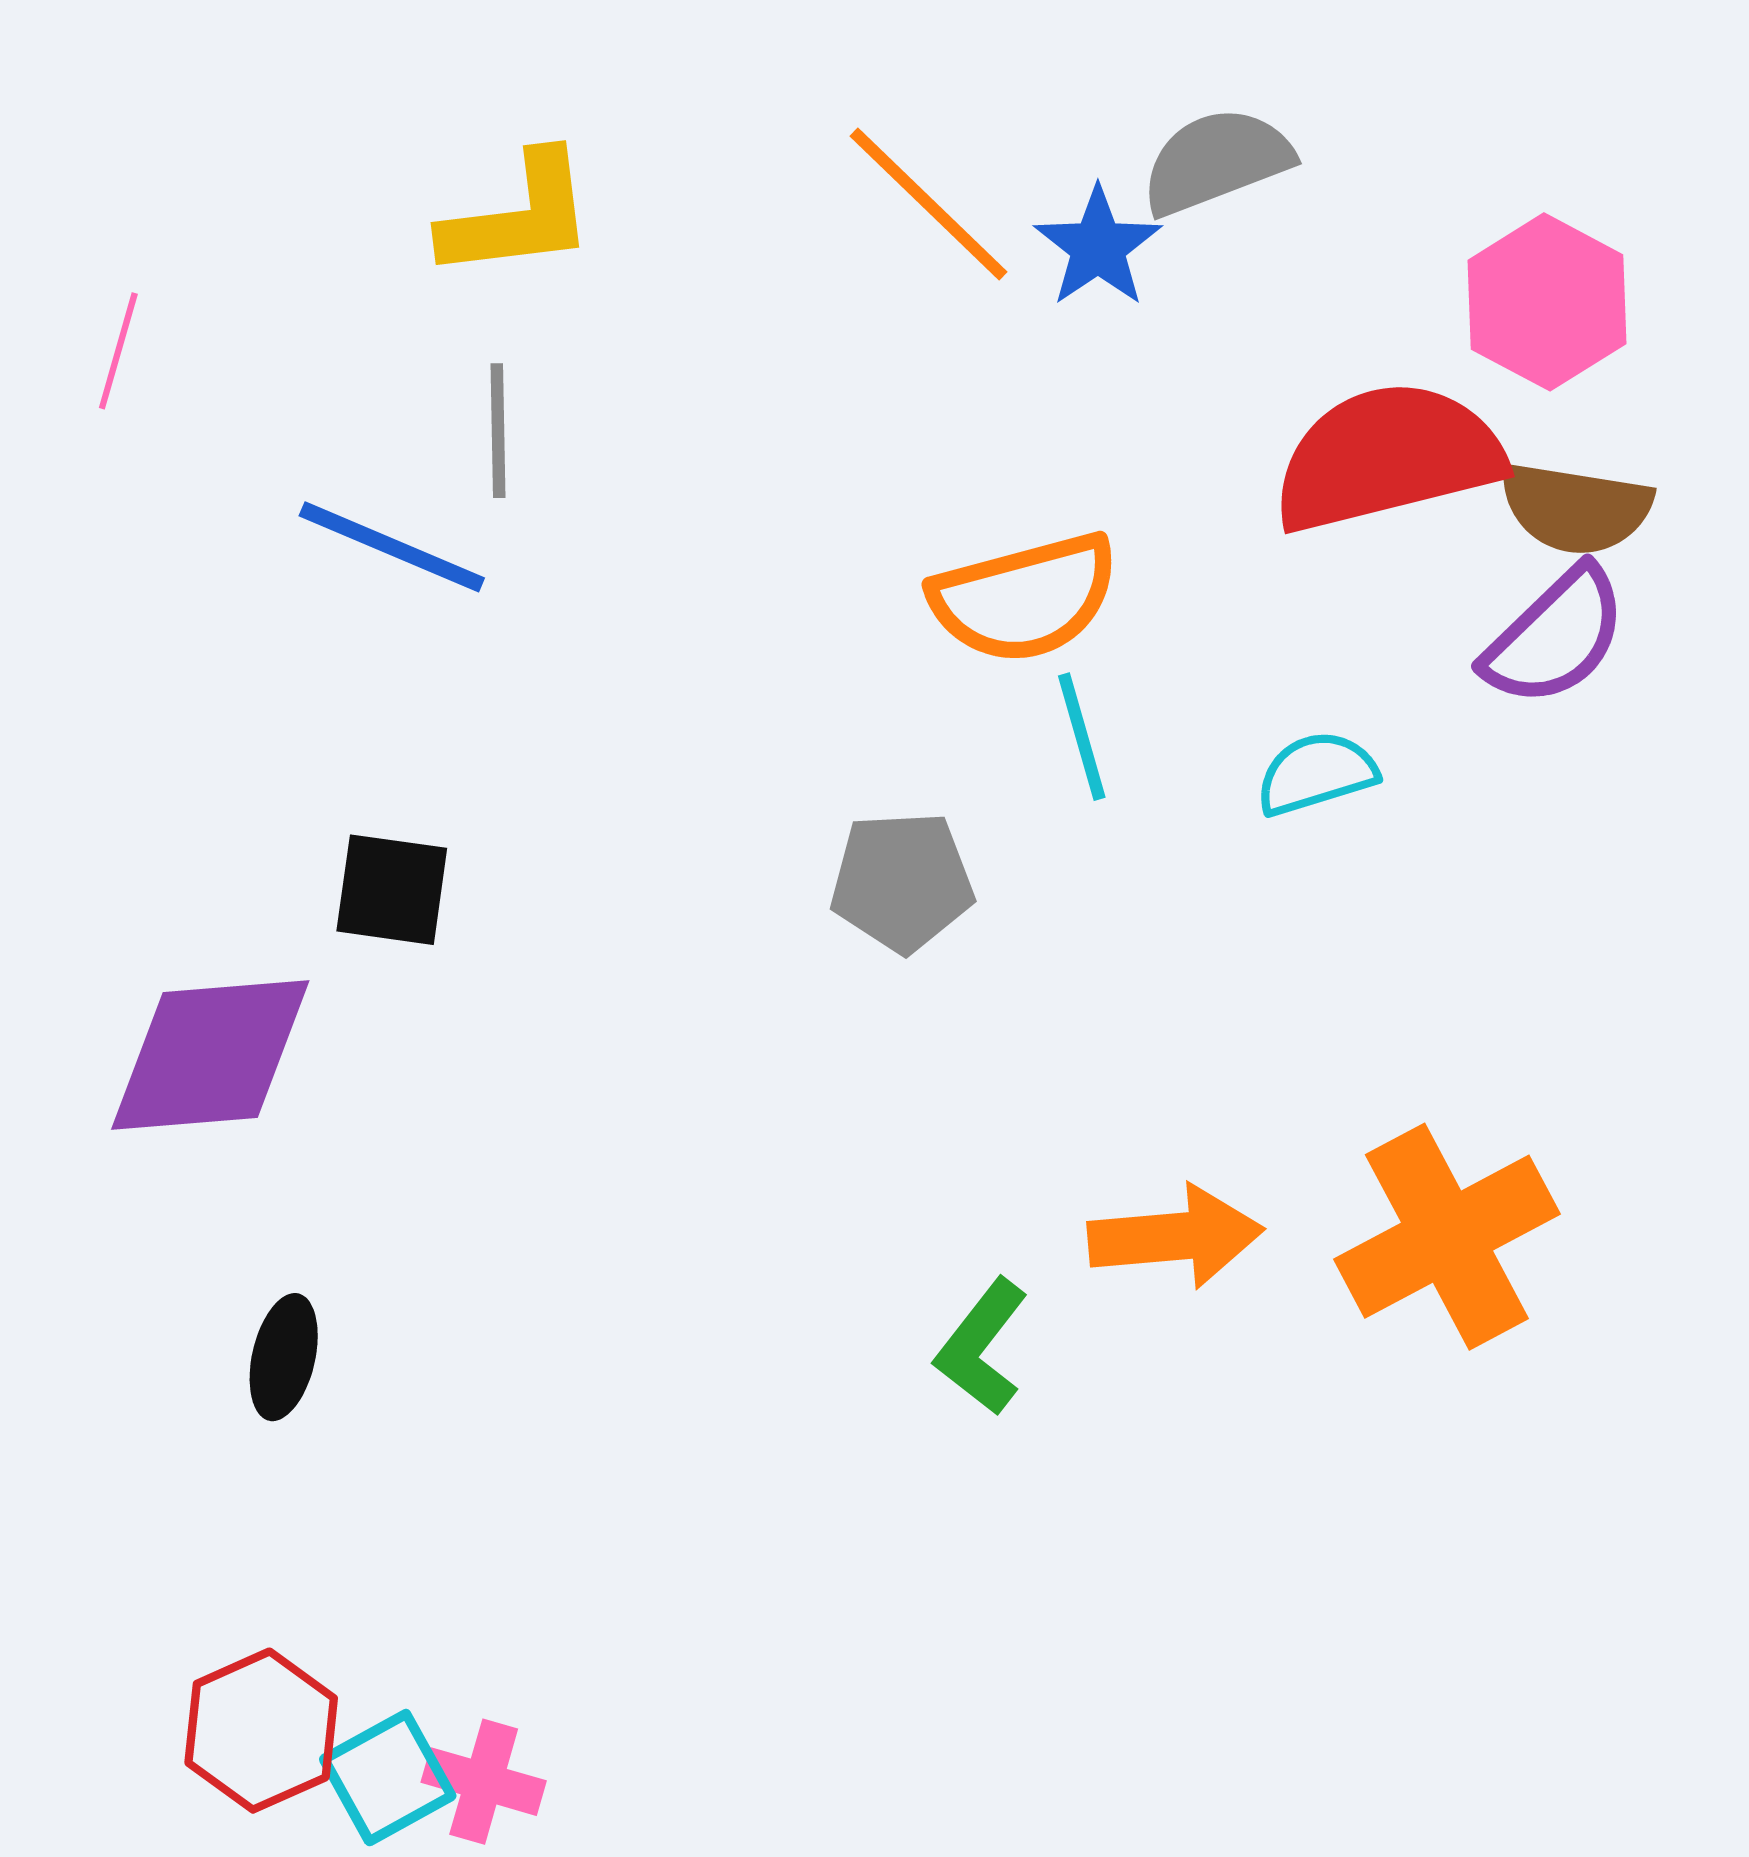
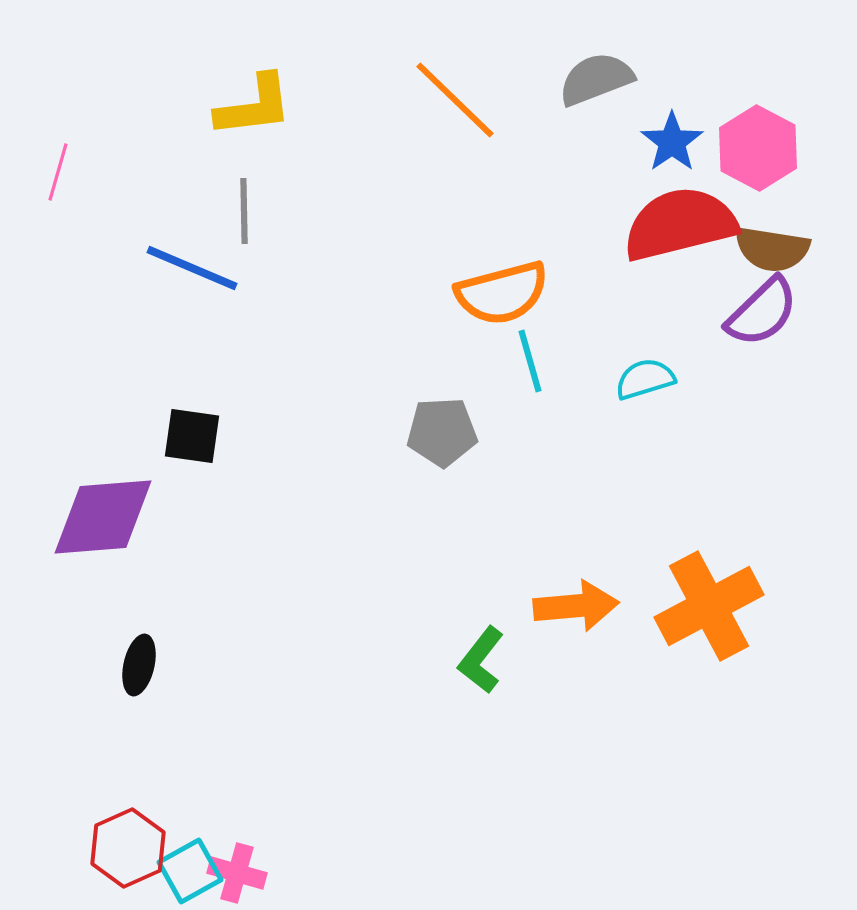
blue star: (1098, 247) -> (672, 142), moved

